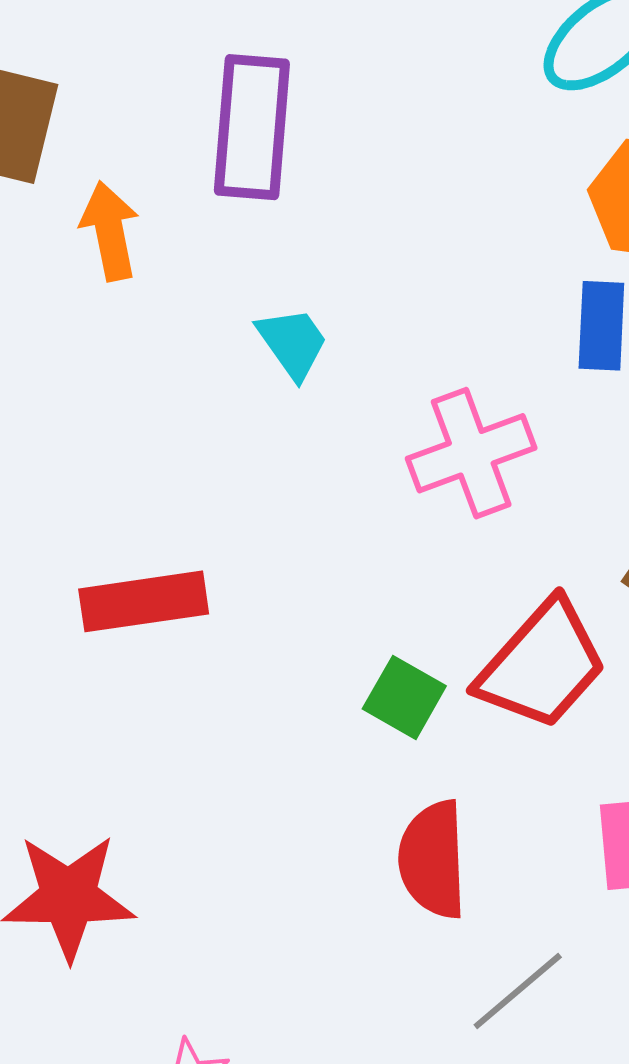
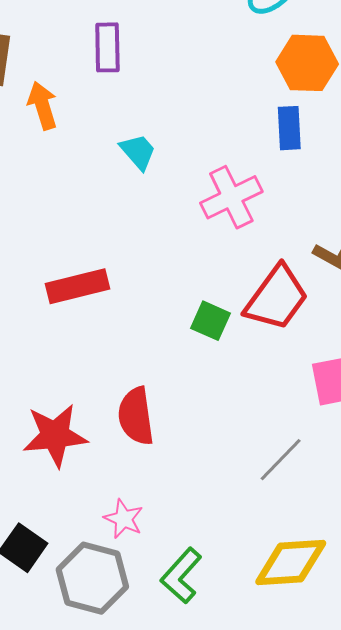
purple rectangle: (252, 127) -> (107, 47), size x0.7
red semicircle: (433, 860) -> (136, 416), moved

